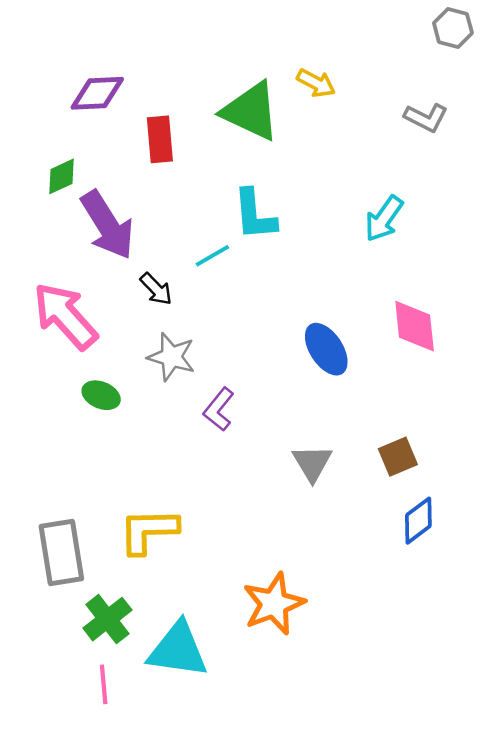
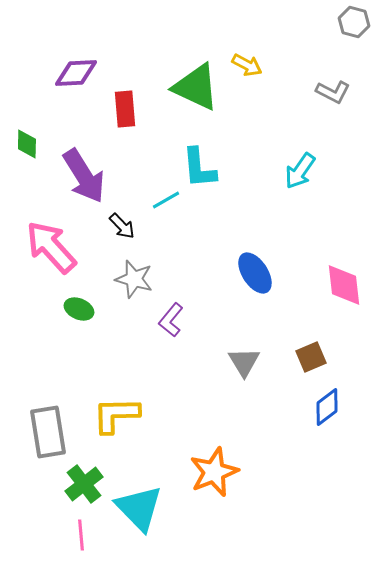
green diamond: (61, 176) -> (27, 144), moved, turned -64
pink diamond: (415, 326) -> (344, 285), moved
cyan triangle: (178, 650) -> (139, 508), turned 38

